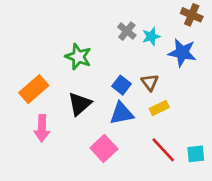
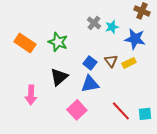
orange rectangle: (34, 89) -> (25, 43), moved, turned 75
yellow rectangle: (159, 108) -> (129, 63), moved

